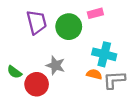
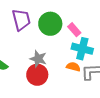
pink rectangle: (95, 13) -> (74, 30), moved, turned 64
red circle: (37, 84) -> (37, 75), moved

